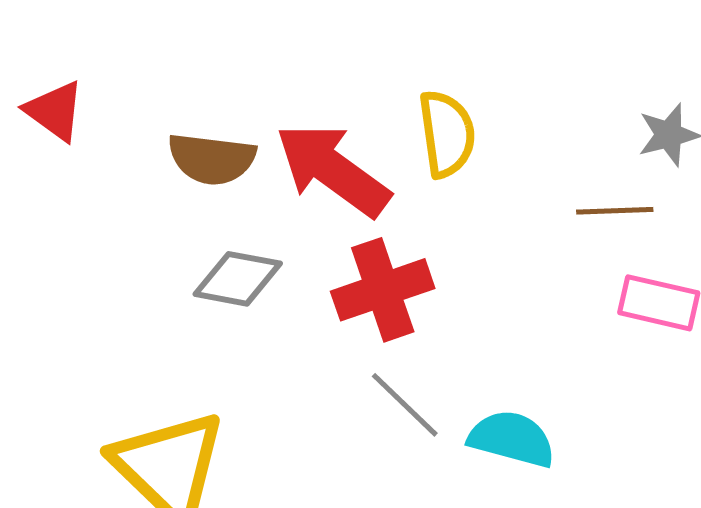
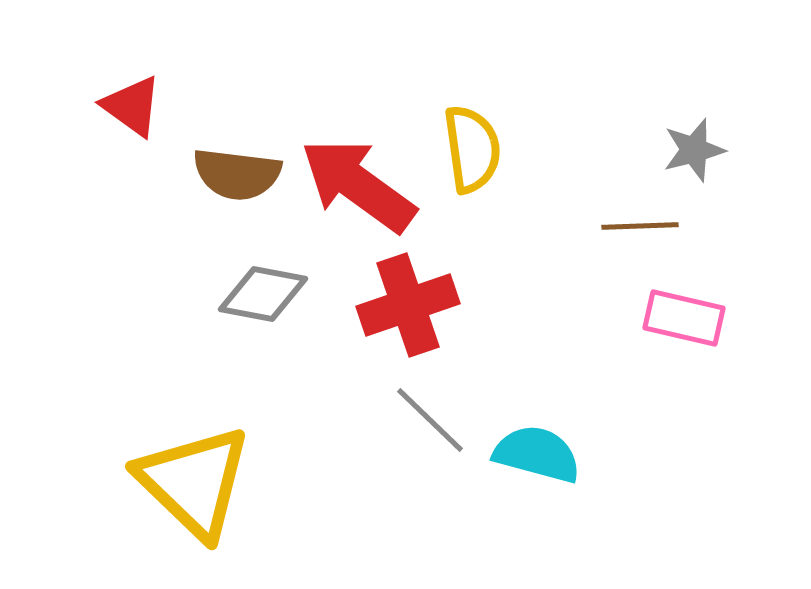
red triangle: (55, 111) -> (132, 106), moved

